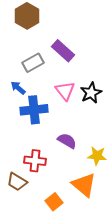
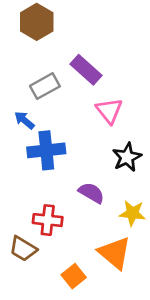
pink triangle: (65, 91) -> (109, 111), moved
black star: (91, 93) -> (127, 157), moved

